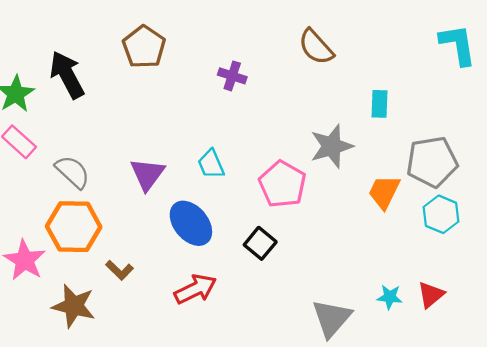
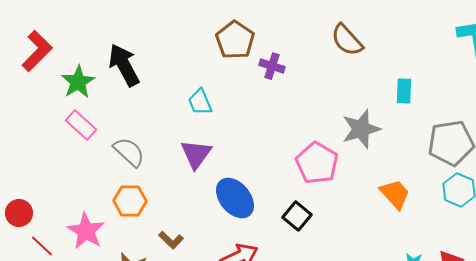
brown pentagon: (144, 47) -> (235, 40), moved
cyan trapezoid: (211, 164) -> (200, 102), moved
orange trapezoid: (384, 192) -> (395, 194), moved, turned 112
orange hexagon: (74, 227) -> (130, 201), size x0.7

